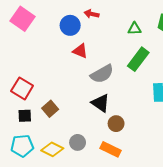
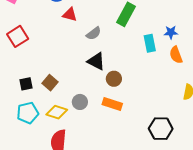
gray semicircle: (102, 74) -> (94, 33), size x0.7
red square: (22, 88) -> (18, 36), moved, turned 35
brown square: (50, 109) -> (50, 83), moved

